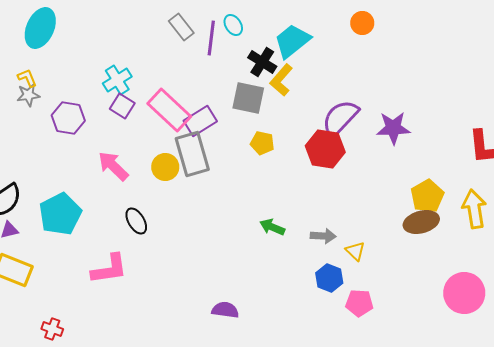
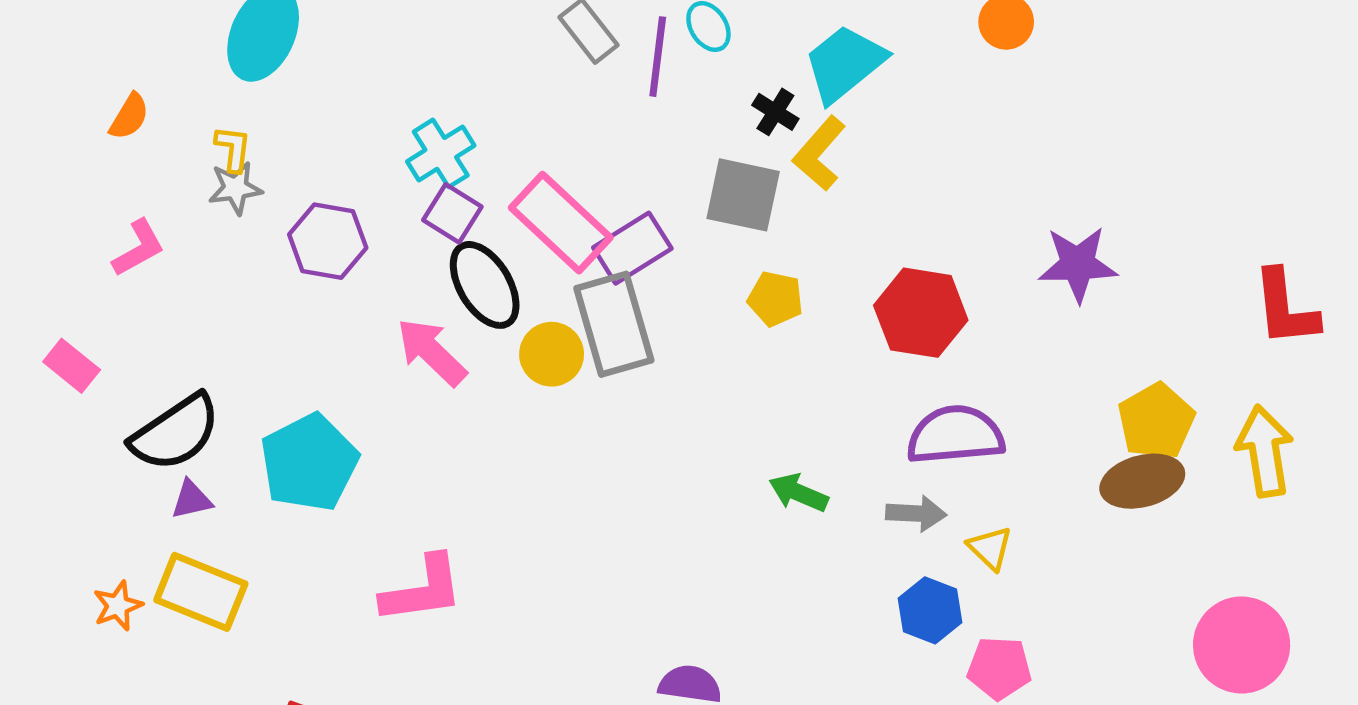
black cross: (262, 62) -> (775, 112), size x0.7
yellow L-shape: (27, 78) -> (233, 149), turned 30
purple semicircle: (340, 118) -> (955, 435), moved, turned 42
black ellipse: (136, 221) -> (485, 285), moved, size x1.4

